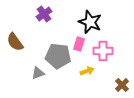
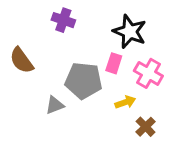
purple cross: (44, 14) -> (63, 20), turned -35
pink cross: (103, 51) -> (148, 73), turned 30
brown cross: (122, 85) -> (146, 127), moved

